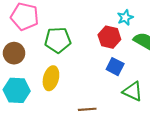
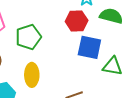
blue square: (115, 67) -> (89, 47), size x1.4

